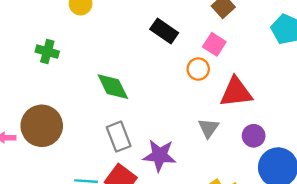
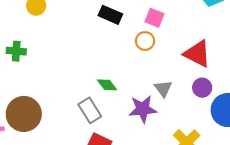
green diamond: (113, 87) -> (107, 85), moved, size x0.7
red triangle: (236, 92) -> (197, 54), moved, turned 44
purple star: (160, 155) -> (143, 109), moved

